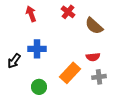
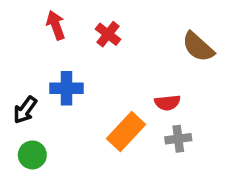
red cross: (68, 12) -> (108, 34), moved
brown semicircle: (94, 26) -> (198, 47), moved
green circle: (39, 87) -> (32, 155), moved

